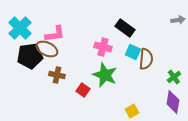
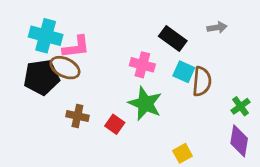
gray arrow: (178, 20) -> (217, 28), moved
cyan cross: (20, 28) -> (46, 36), moved, turned -30
brown cross: (57, 75) -> (77, 116), moved

